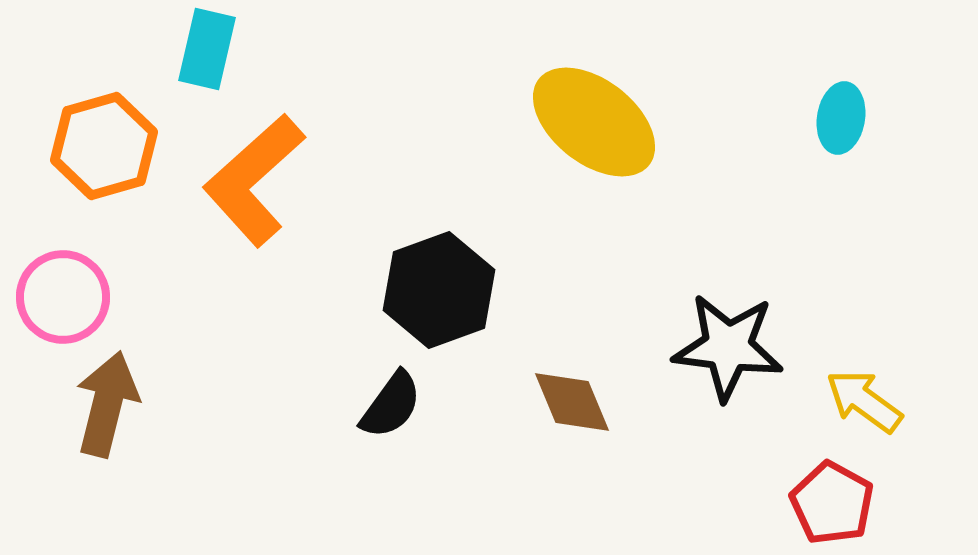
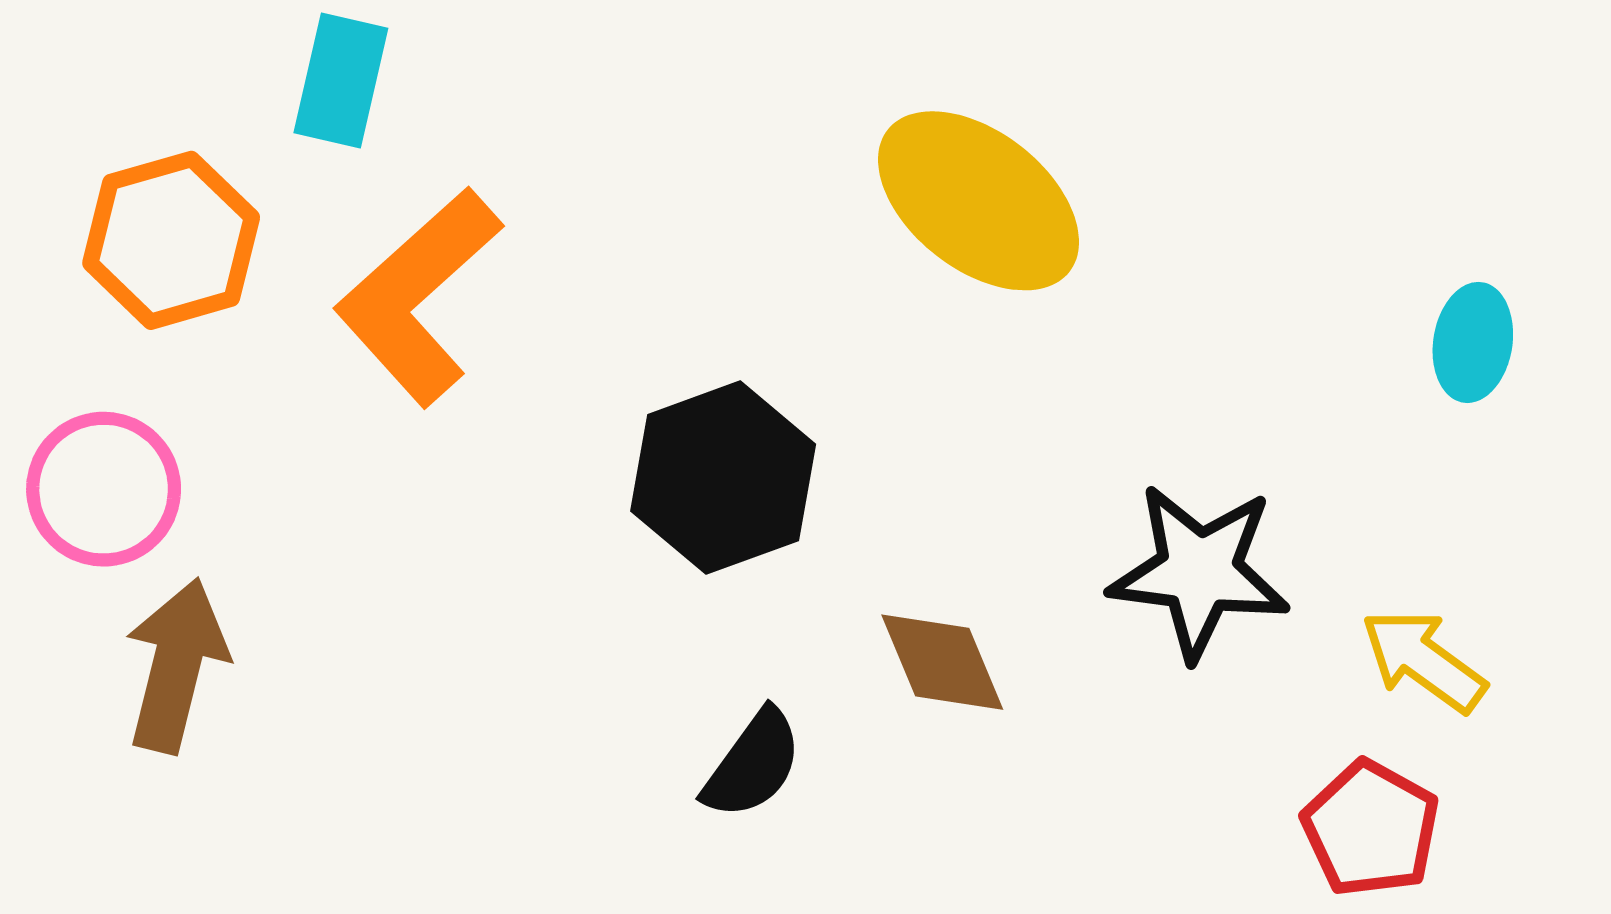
cyan ellipse: (841, 118) -> (1473, 342), moved
black semicircle: (391, 405) -> (753, 764), moved

